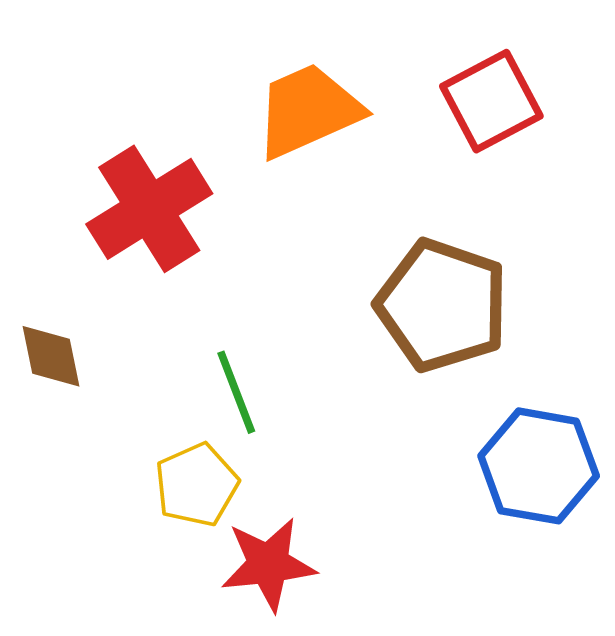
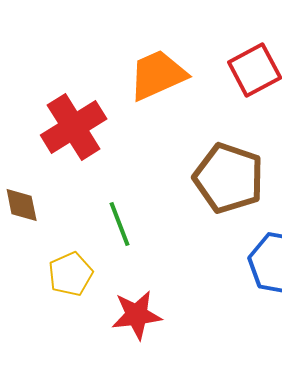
yellow pentagon: (197, 485) -> (71, 274), moved

